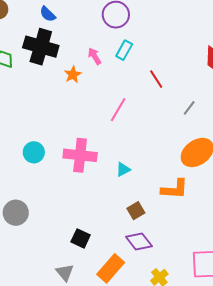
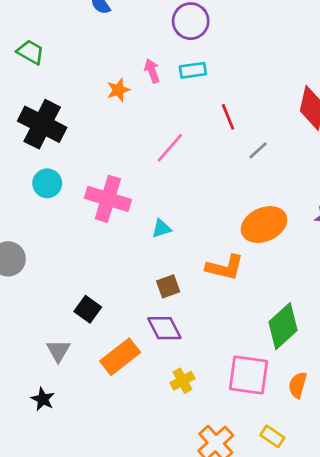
black cross: (41, 47) -> (42, 124), moved
cyan rectangle: (124, 50) -> (193, 70), turned 42
gray line: (189, 108) -> (258, 150), moved

